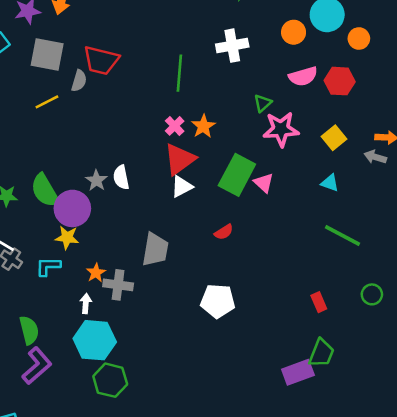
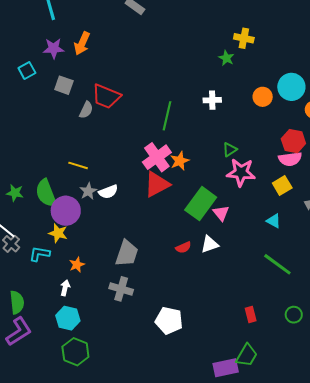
white cross: (232, 46) -> (212, 100), size x0.7
gray square: (47, 54) -> (64, 85), size x0.7
pink semicircle: (303, 76) -> (290, 159), moved
yellow line: (47, 102) -> (78, 165), moved, turned 36
pink cross: (175, 126) -> (157, 157), size x1.8
white semicircle: (121, 177) -> (108, 192), turned -108
white triangle: (182, 187) -> (210, 244), moved
gray cross: (118, 285) -> (121, 289), moved
white pentagon: (218, 301) -> (169, 321), moved
cyan hexagon: (95, 340) -> (68, 318), size x0.7

